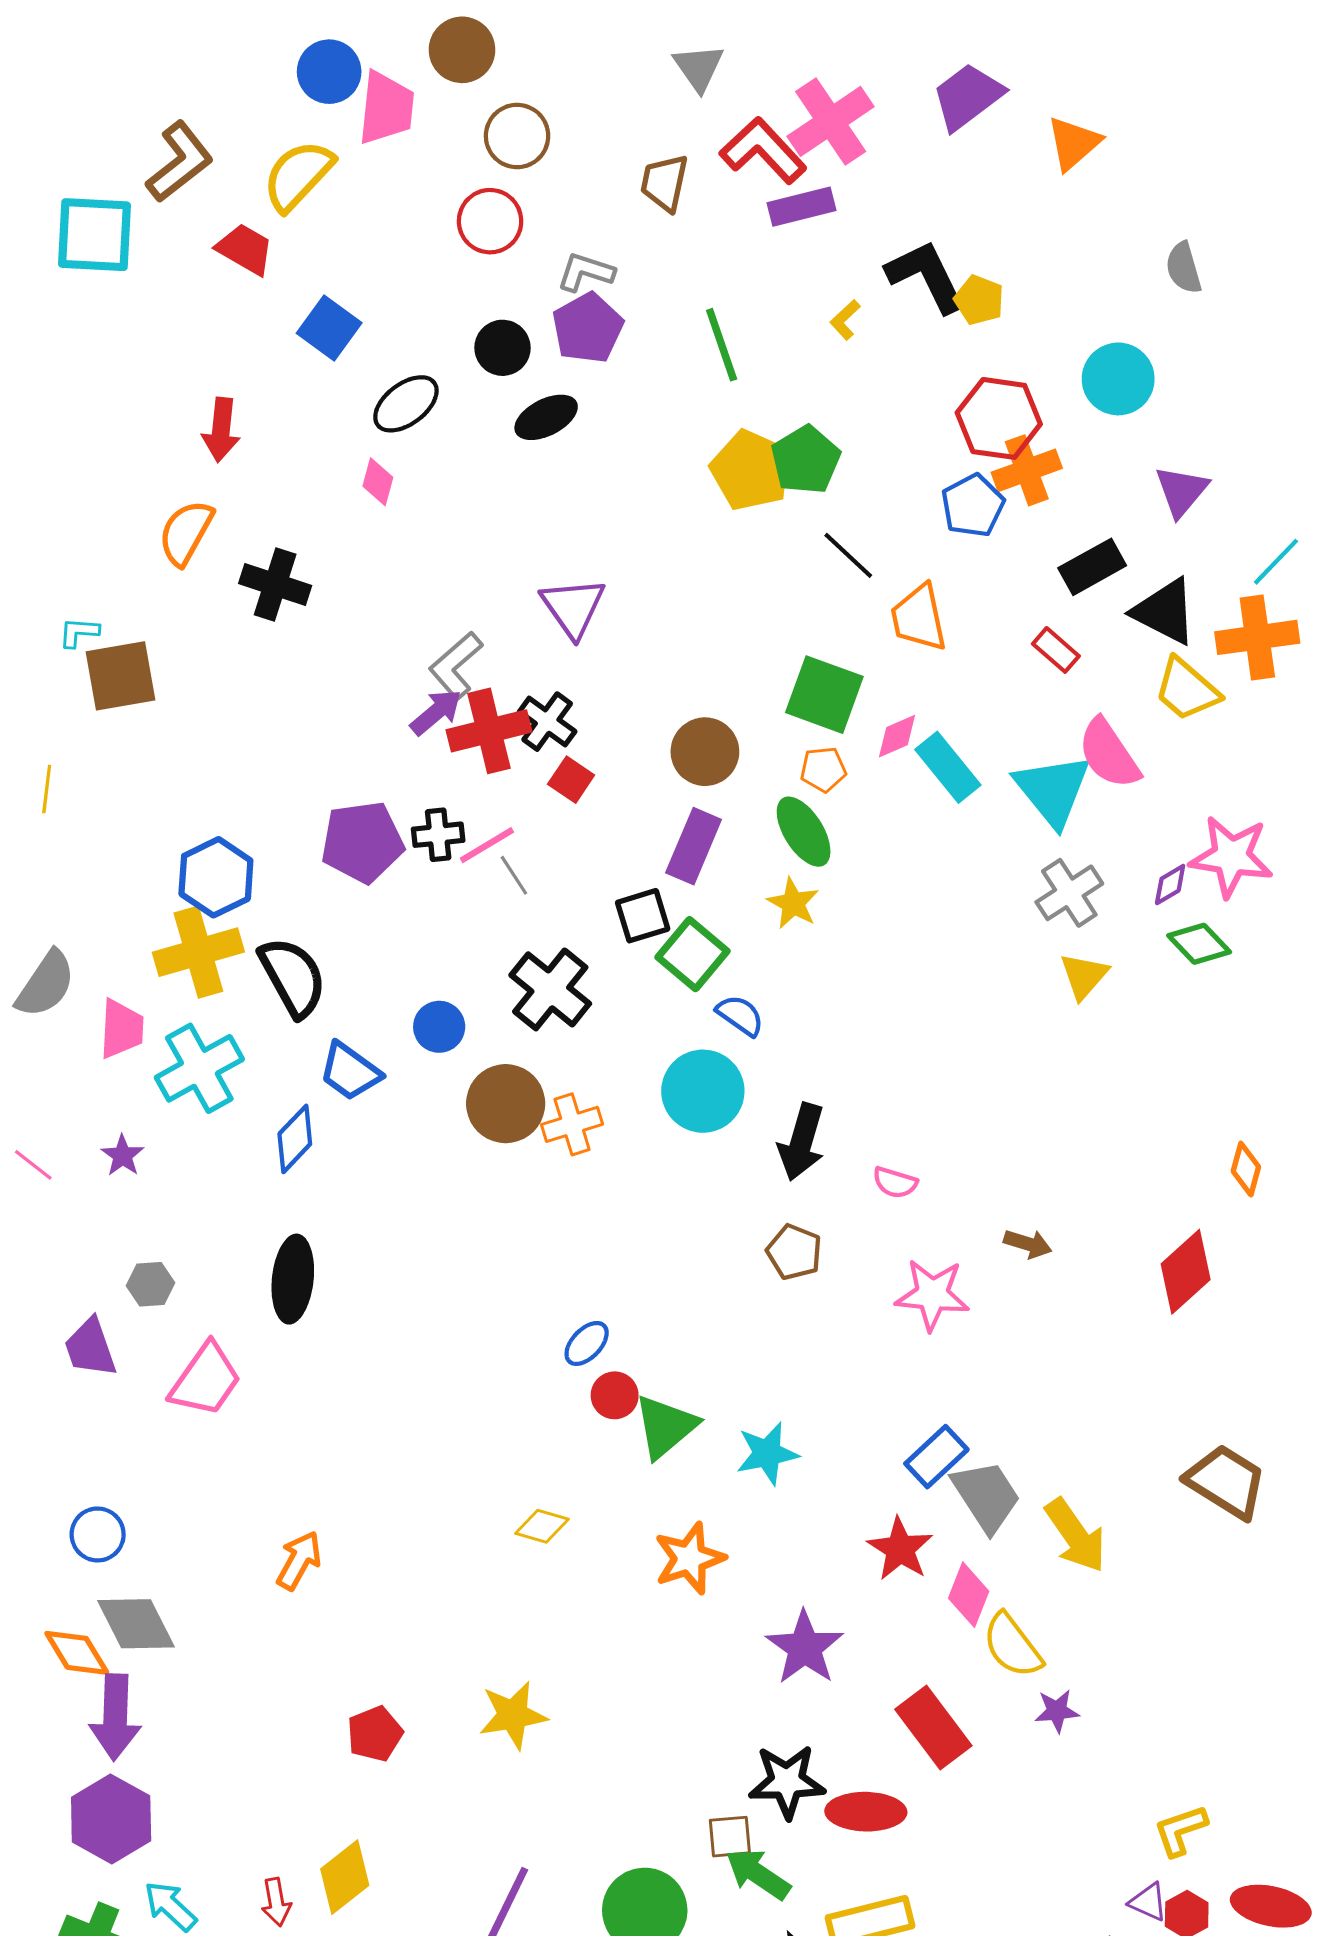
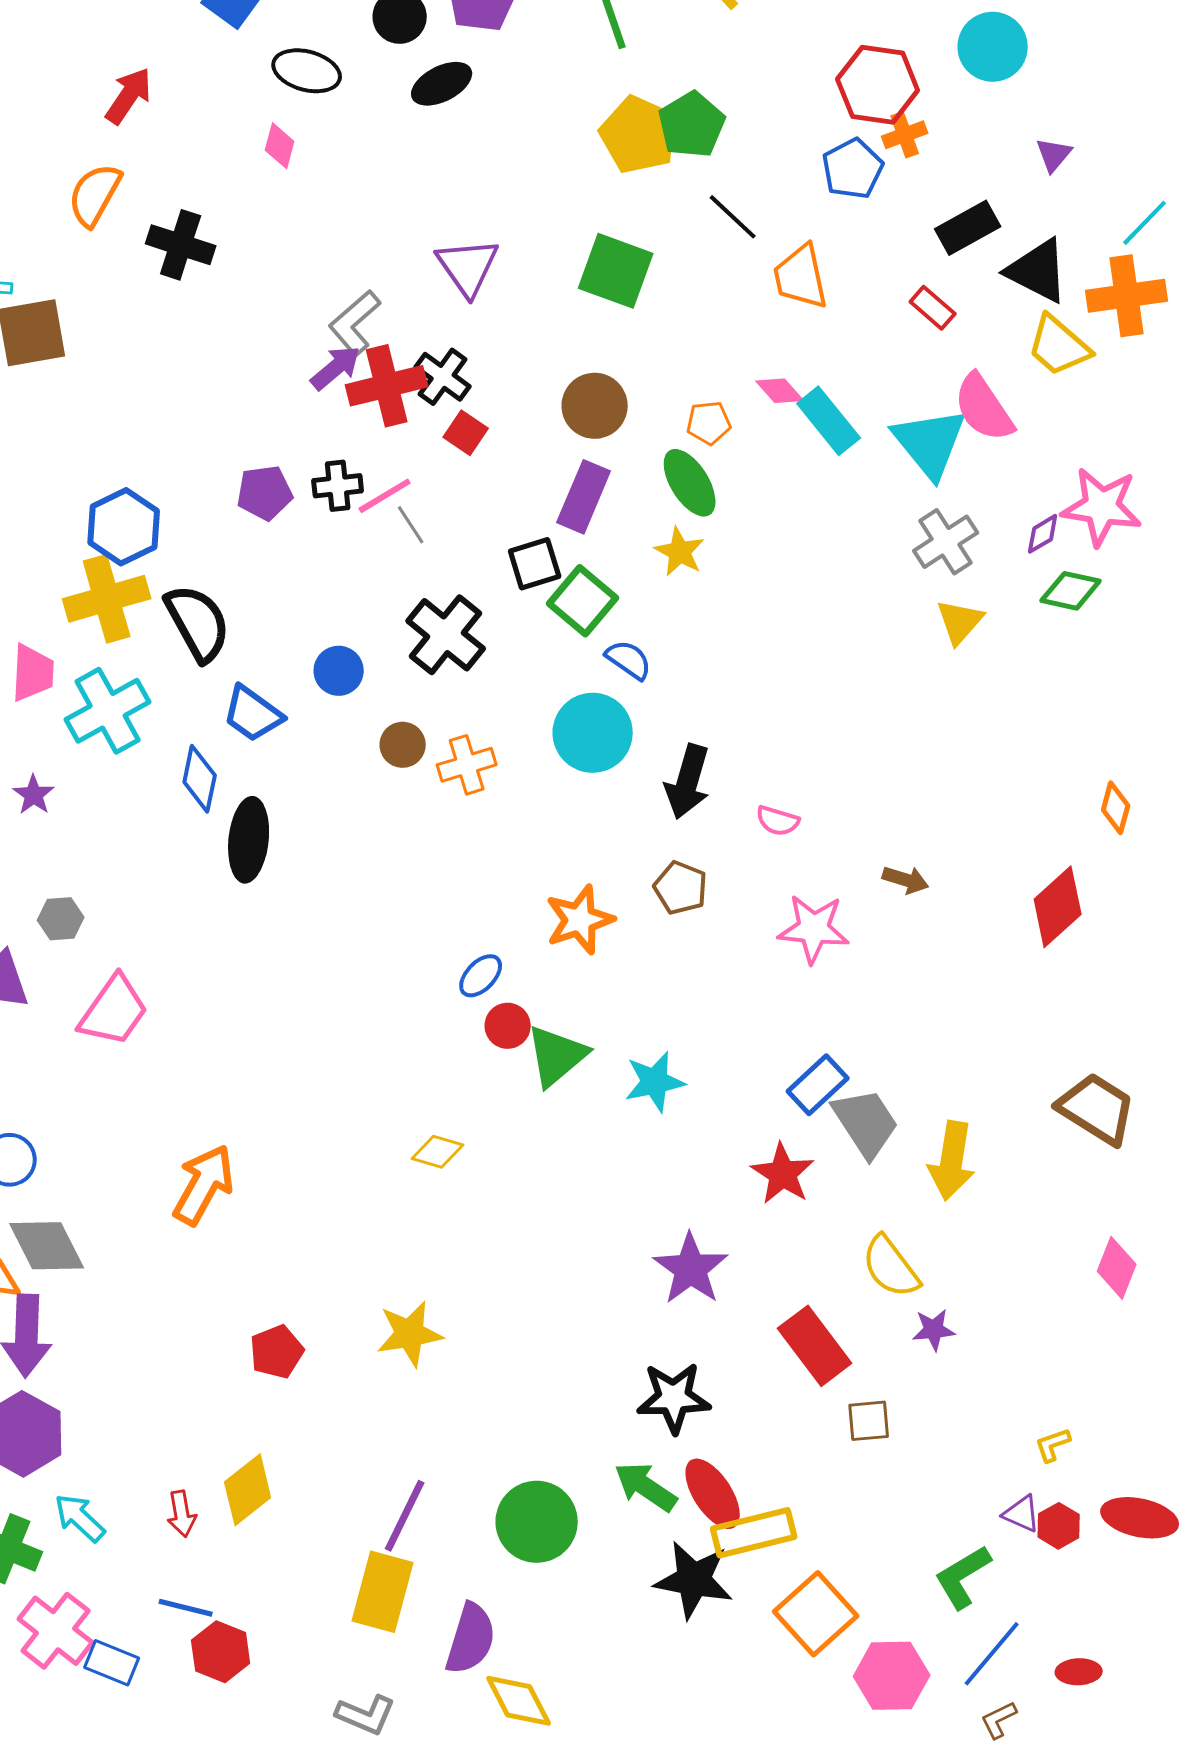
black ellipse: (406, 404) -> (307, 71), turned 52
red arrow: (221, 430) -> (129, 96), turned -152
orange cross: (1027, 470) -> (905, 135), size x0.7
purple triangle: (1181, 491) -> (1054, 155), size x0.7
green square: (824, 695) -> (616, 271), moved
pink diamond: (897, 736) -> (780, 391), turned 72
purple pentagon: (362, 842) -> (265, 493), size x0.7
green diamond: (1199, 944) -> (1071, 591), turned -34
brown circle: (506, 1104) -> (403, 745), size x0.6
blue diamond: (295, 1139) -> (200, 779), turned -32
black ellipse: (293, 1279) -> (249, 840), moved
yellow arrow: (1076, 1536) -> (952, 1161), turned 44
orange star: (689, 1558) -> (580, 920), moved
orange arrow: (299, 1560) -> (204, 1185), size x1.4
pink diamond: (969, 1595) -> (1117, 1268), moved
red ellipse: (866, 1812) -> (713, 1494), moved, turned 56
yellow L-shape: (1180, 1830) -> (1053, 1445), size x0.7
brown square: (730, 1837) -> (869, 1421), moved

